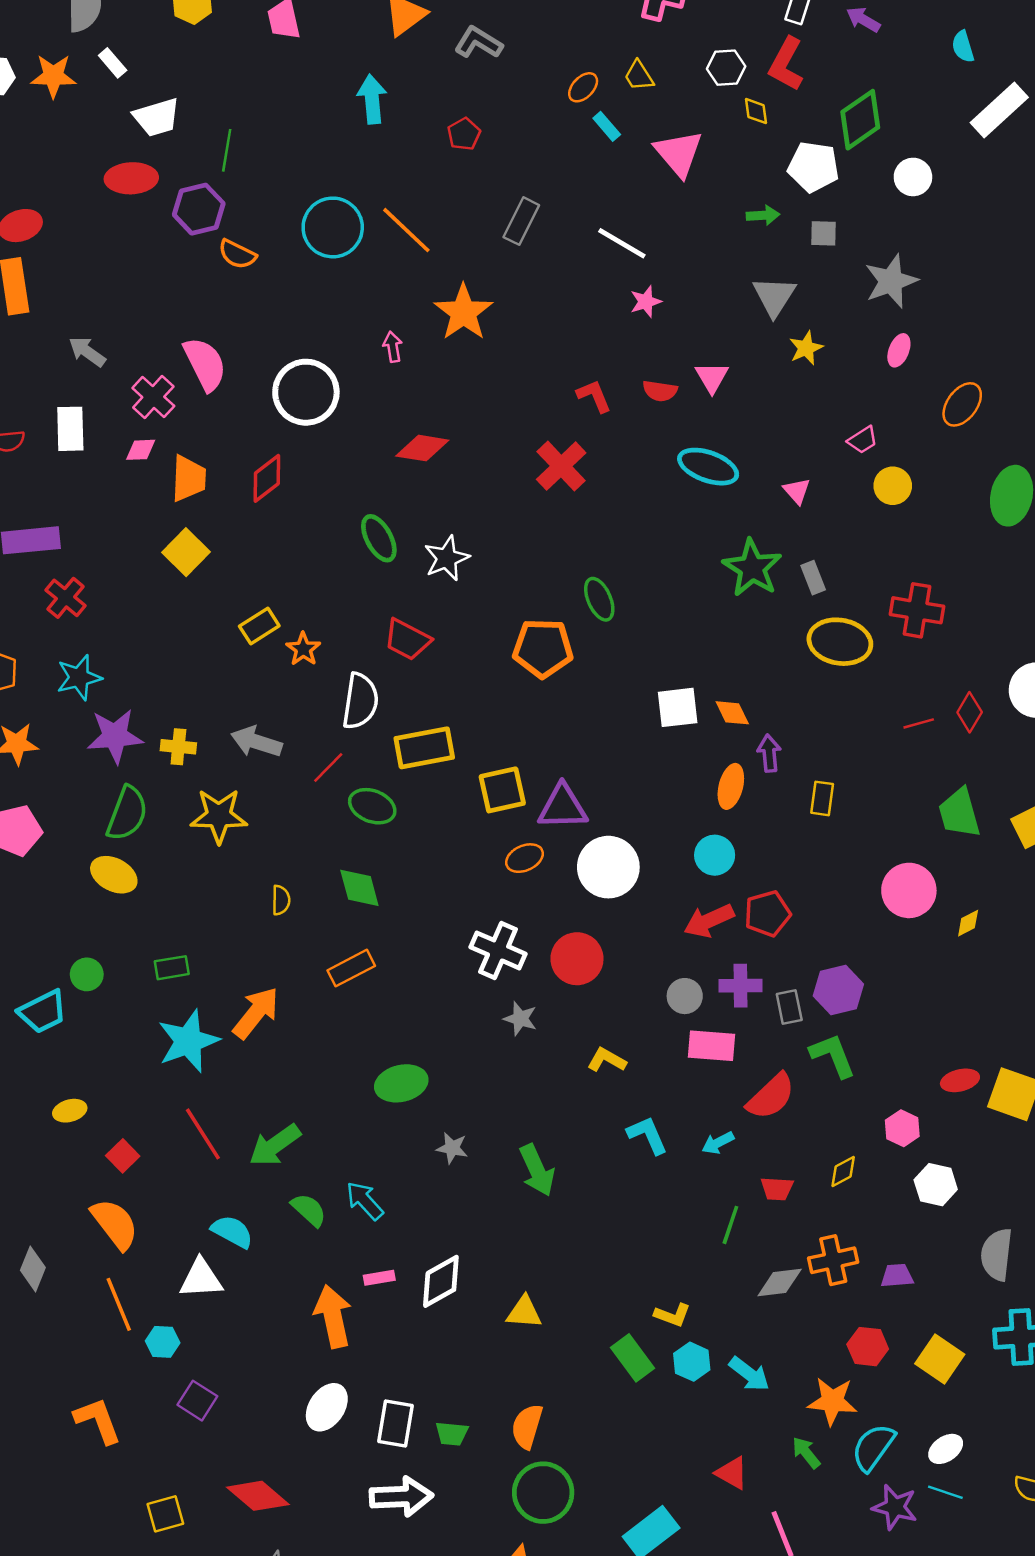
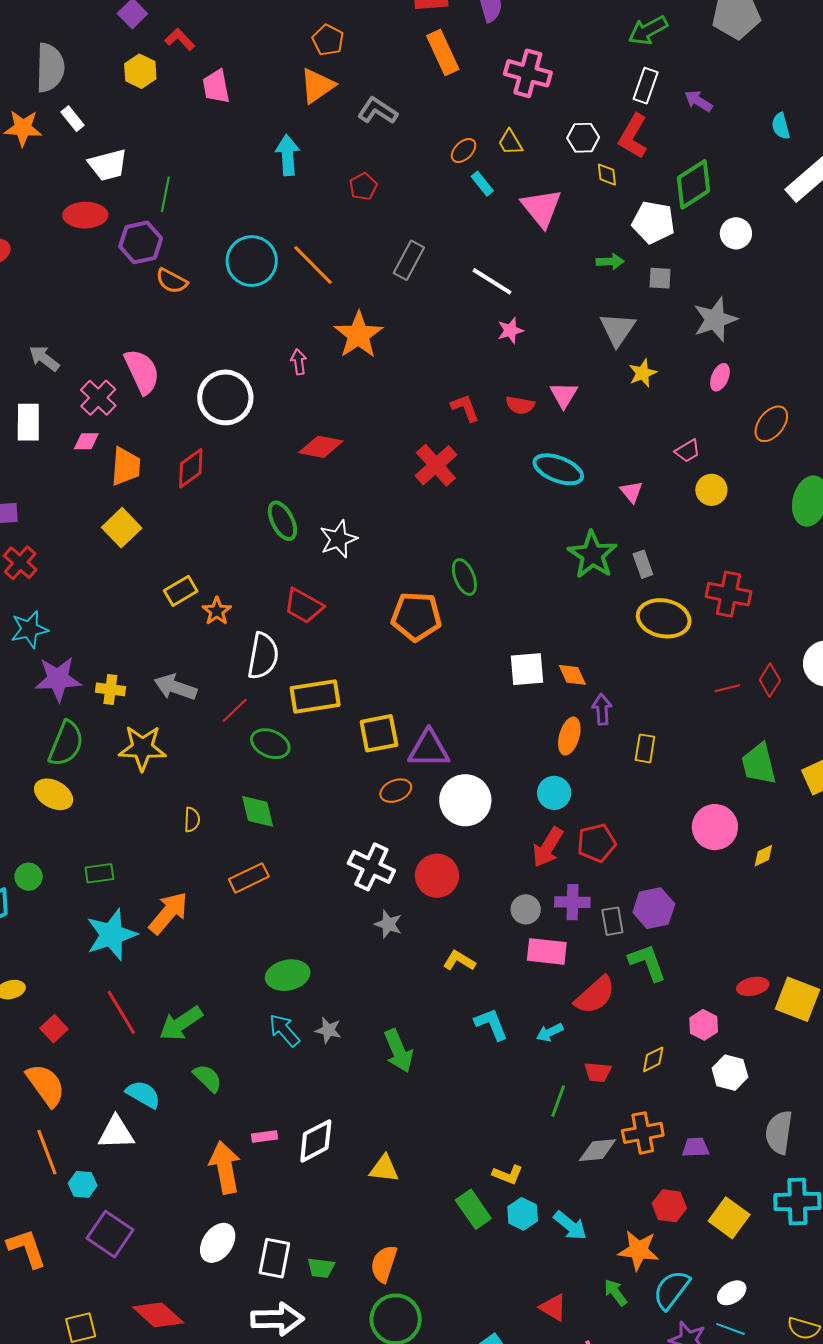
red arrow: (709, 921) -> (548, 847), turned -36
cyan arrow: (365, 1201) -> (284, 1030), moved
purple square: (197, 1401) -> (110, 1234), size x1.4

